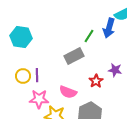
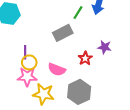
yellow circle: (23, 76) -> (29, 62), moved

